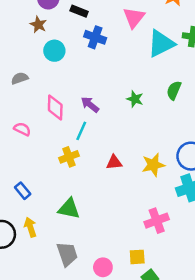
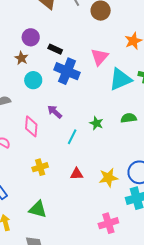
blue cross: (95, 37) -> (67, 71), size x1.4
green semicircle: (174, 90) -> (129, 118), turned 56
purple arrow: (90, 105) -> (55, 112), moved
cyan line: (81, 131) -> (72, 137), moved

